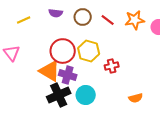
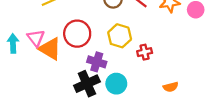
red circle: (63, 51) -> (77, 34), moved
orange triangle: (50, 71) -> (50, 49), moved

